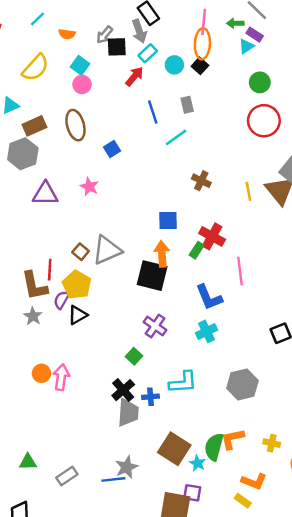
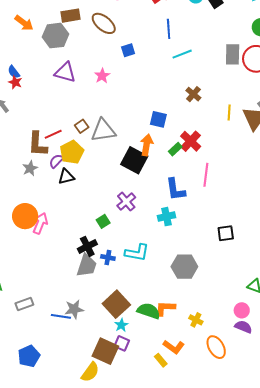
gray rectangle: (187, 105) -> (233, 54), moved, size x1.5
brown ellipse: (75, 125) -> (104, 23), turned -50
red line: (50, 270) -> (53, 134), turned 48
orange circle: (41, 373) -> (25, 216), size x1.6
green semicircle: (214, 447) -> (149, 311), turned 80
cyan star: (198, 463) -> (121, 325), moved

